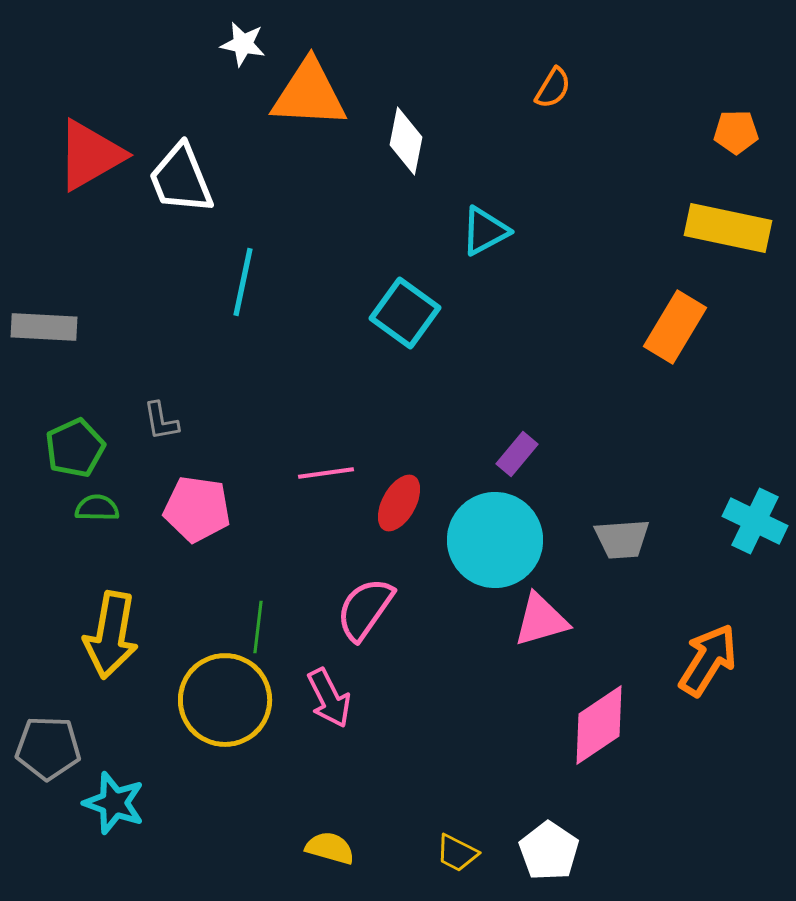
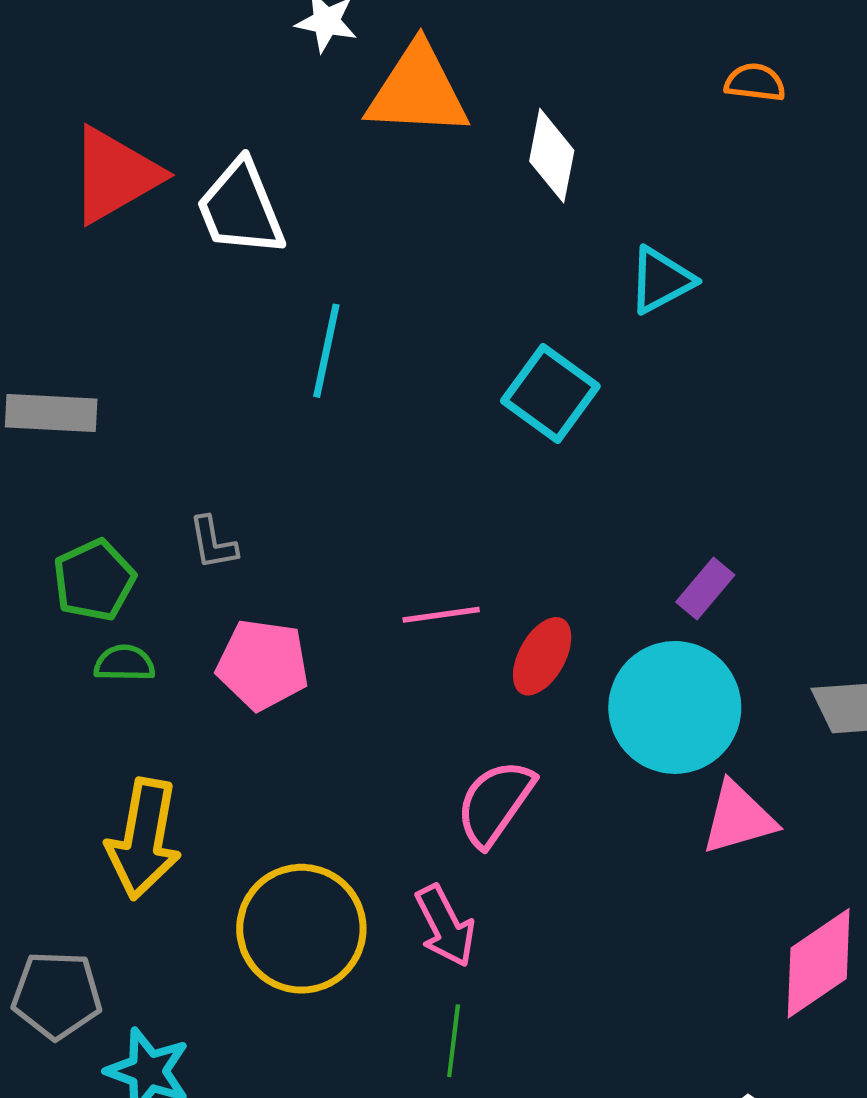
orange semicircle: (553, 88) -> (755, 82), turned -114
green line: (258, 627) -> (454, 1041), moved

